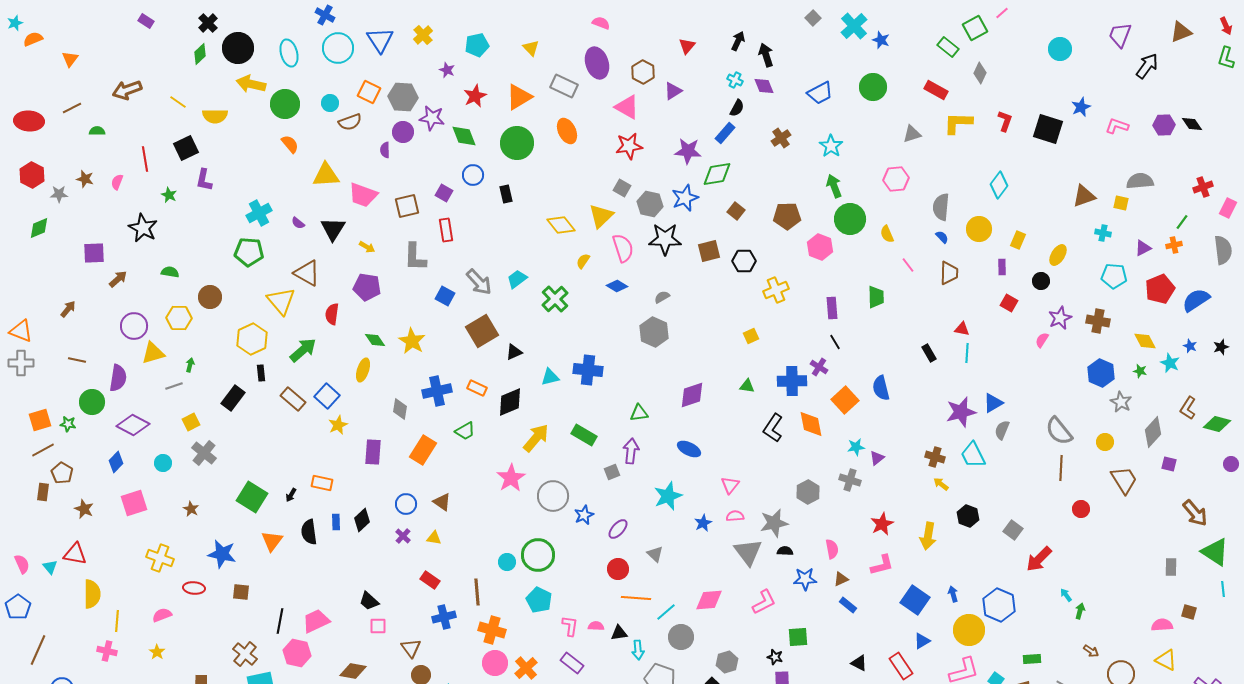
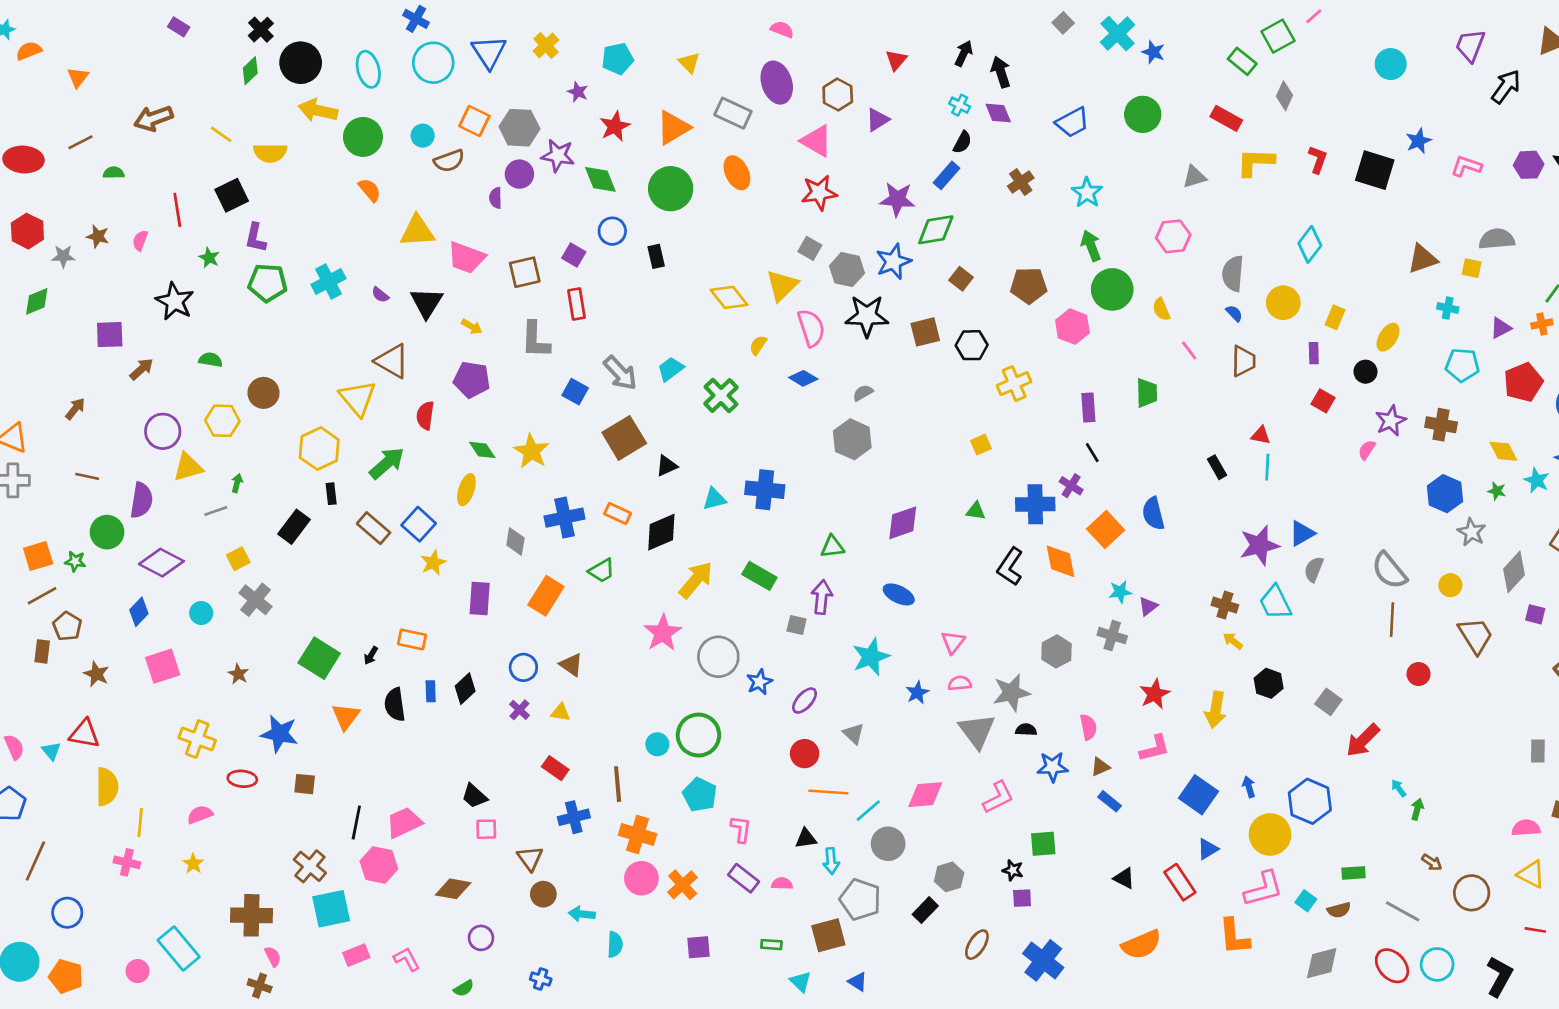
green pentagon: (249, 252) -> (267, 283), moved
gray square: (612, 472) -> (797, 625), turned 35
pink semicircle: (596, 626) -> (782, 884), moved

